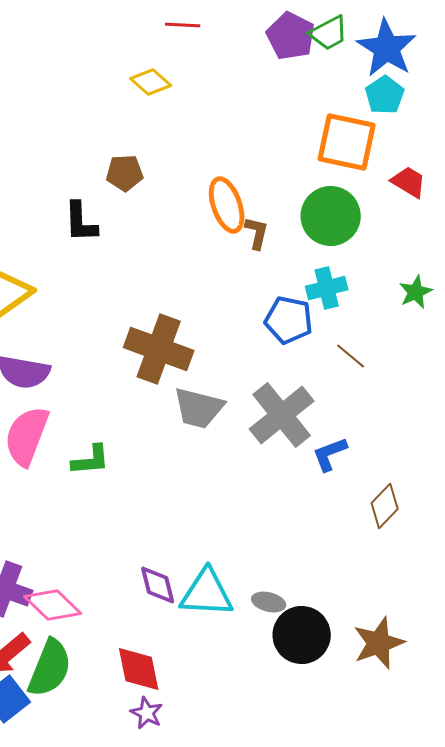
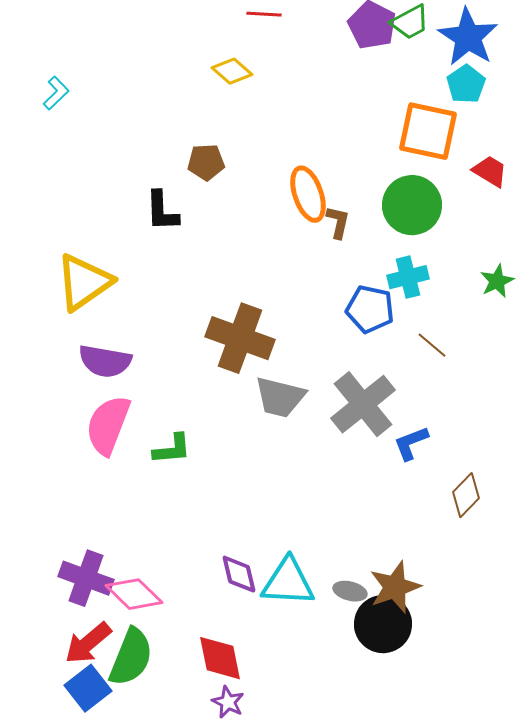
brown star: (379, 643) -> (395, 587), moved

